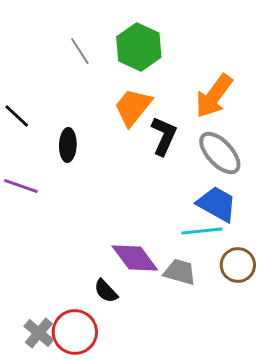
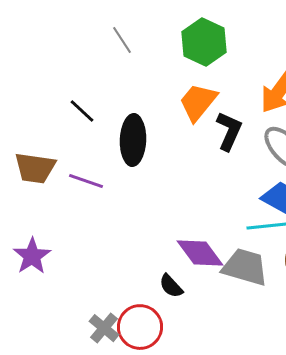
gray line: (80, 51) -> (122, 40), moved
black ellipse: (68, 145) -> (133, 140), size x1.5
gray trapezoid: (180, 272) -> (245, 267), size x1.4

